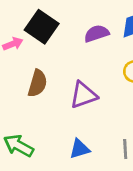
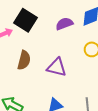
purple triangle: (83, 95) -> (57, 67), turned 35

